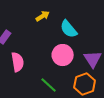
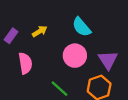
yellow arrow: (43, 16) -> (40, 31), moved

